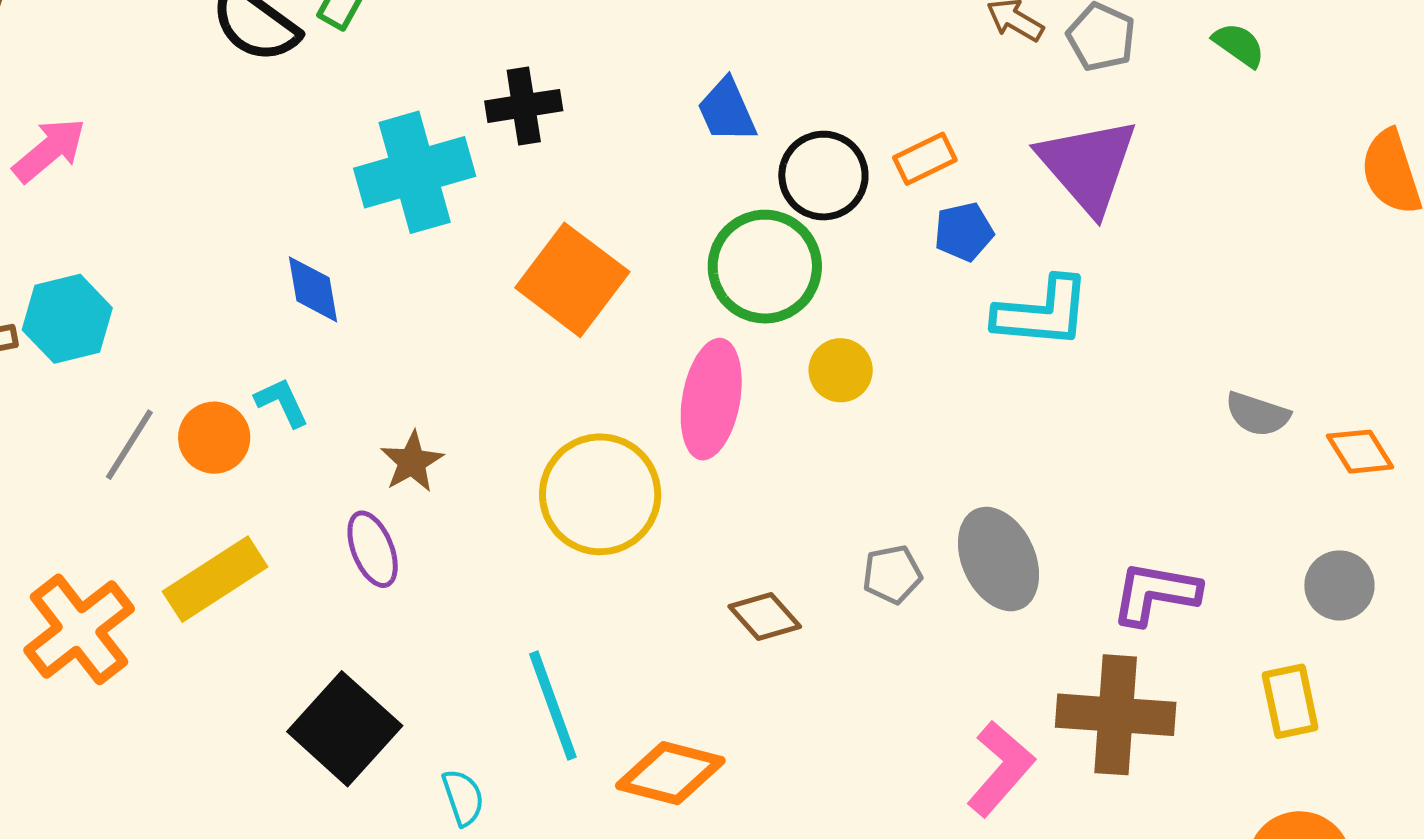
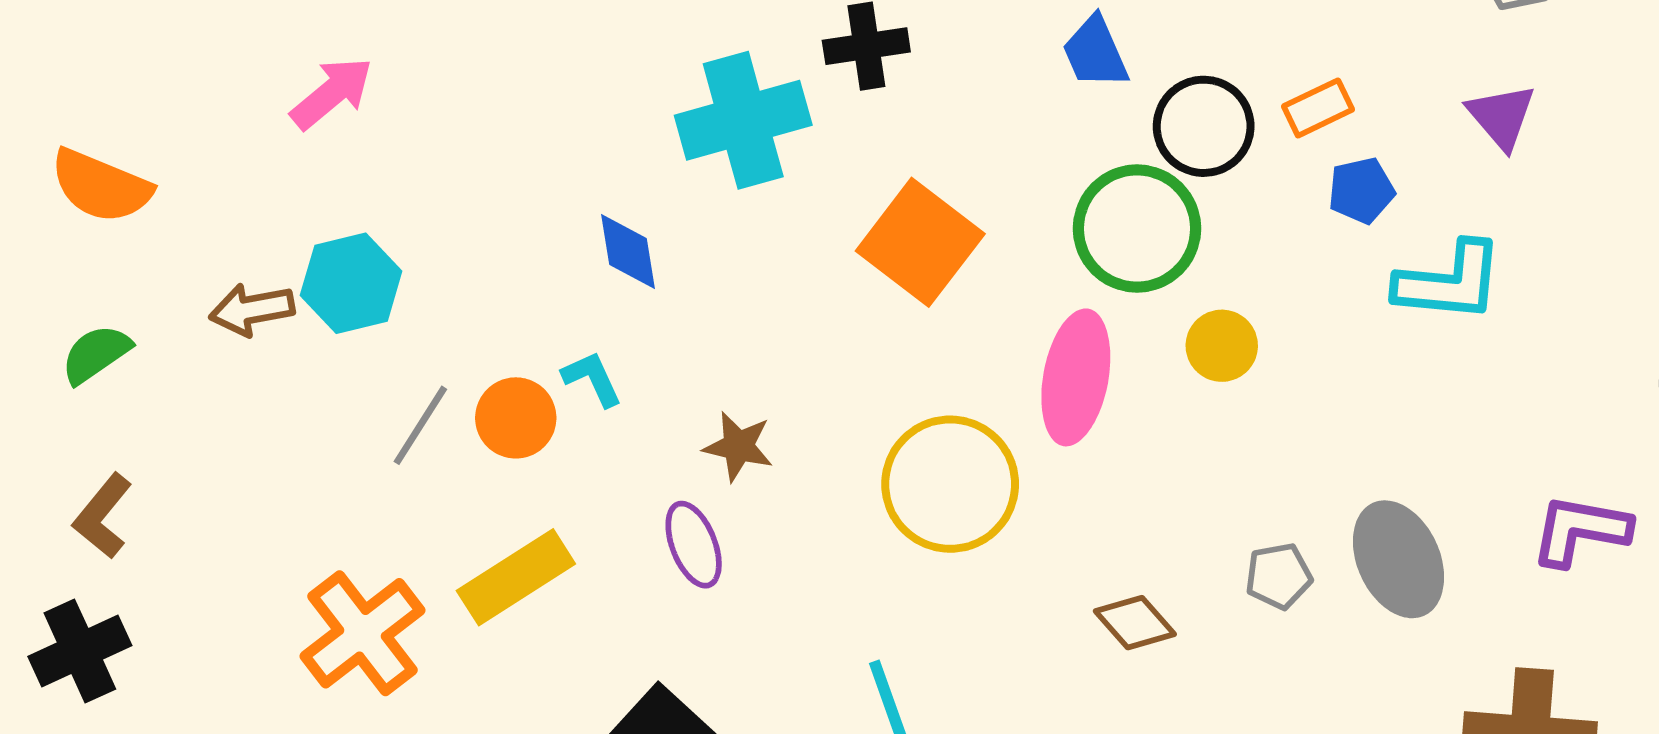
purple triangle: (1088, 165) -> (1501, 116), size x0.6
brown star: (412, 462) -> (738, 446), turned -30
purple L-shape: (1155, 593) -> (1580, 530), moved

